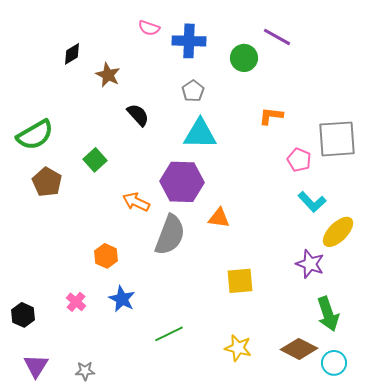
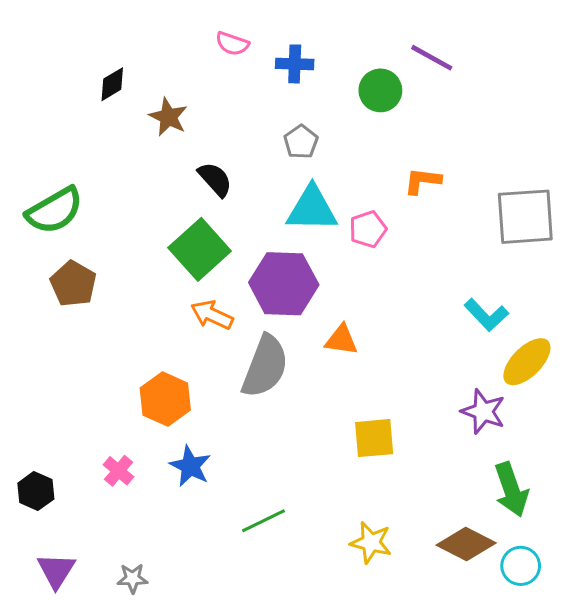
blue cross: (189, 41) -> (295, 64), size x0.7
green square: (95, 160) -> (200, 249), moved, size x1.6
pink pentagon: (299, 160) -> (368, 229), moved, turned 30
orange hexagon: (106, 256) -> (165, 399), size x1.4

